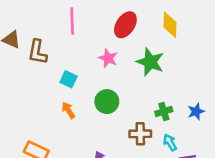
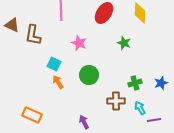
pink star: (108, 58) -> (79, 43), moved
green star: (150, 62) -> (124, 43), size x0.6
cyan square: (68, 79) -> (54, 64), moved

